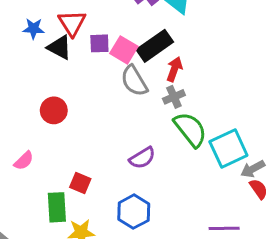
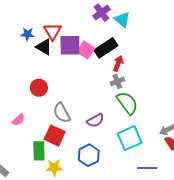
purple square: (99, 43) -> (70, 45), size x1.6
gray semicircle: (134, 81) -> (62, 113), moved
cyan square: (228, 148) -> (130, 138), moved
red square: (80, 183) -> (55, 136), size x1.5

